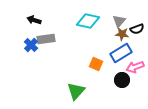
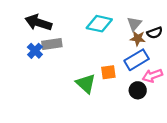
black arrow: (34, 20) -> (38, 23), size x1.6
orange square: (96, 64) -> (108, 72), turned -32
green triangle: (76, 91) -> (86, 84), moved, turned -30

